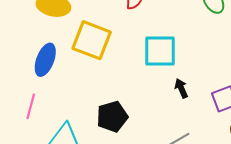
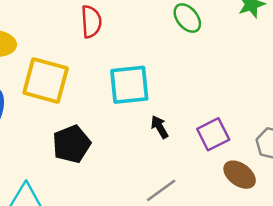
black pentagon: (112, 117) -> (71, 144), moved

